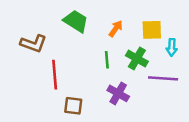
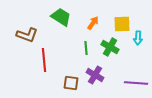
purple line: (163, 78) -> (136, 83), moved
brown square: (73, 106) -> (71, 83), moved

